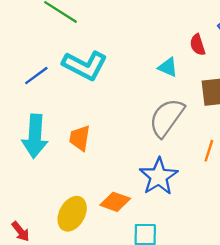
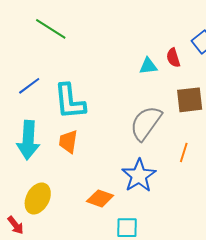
cyan L-shape: (85, 65) -> (70, 101), moved, turned 57
cyan triangle: (168, 67) -> (148, 66), moved, turned -30
yellow ellipse: (72, 214) -> (38, 198), moved

